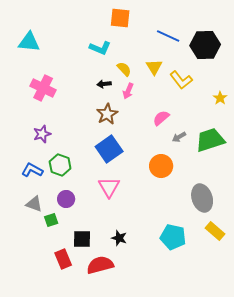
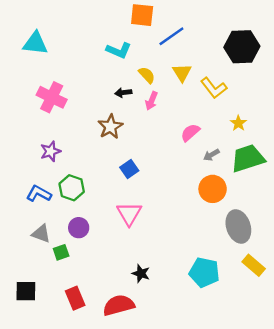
blue line: (168, 36) -> (171, 36), moved, turned -60
yellow star: (220, 98) -> (238, 123), moved
brown star: (107, 114) -> (110, 127), moved
blue square: (109, 149) -> (129, 169), size x0.6
orange circle: (161, 166) -> (213, 189), moved
black square: (82, 239) -> (26, 291), moved

